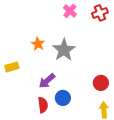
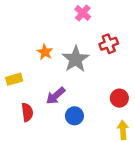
red cross: (100, 13) -> (109, 44), moved
red semicircle: (43, 105) -> (27, 112), moved

